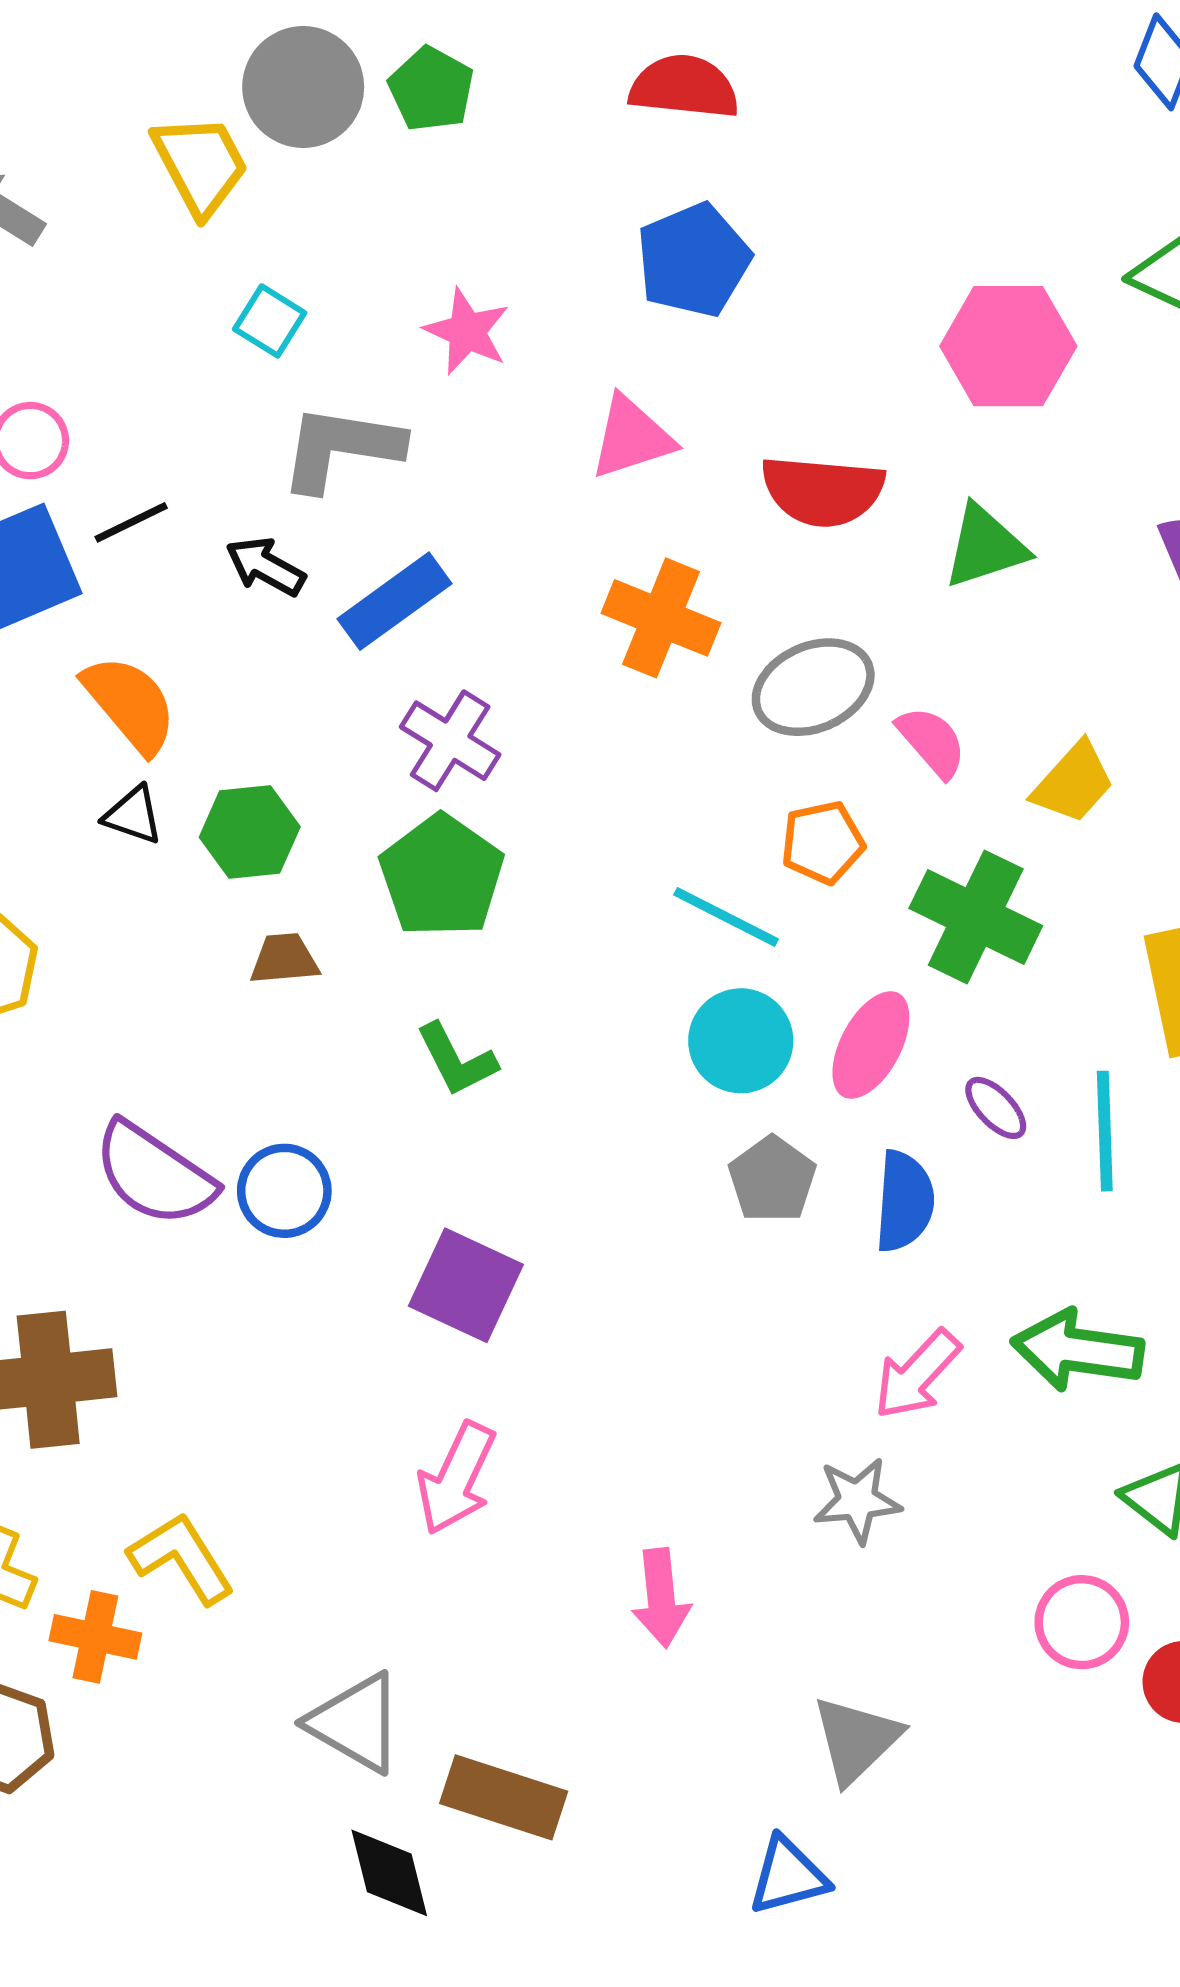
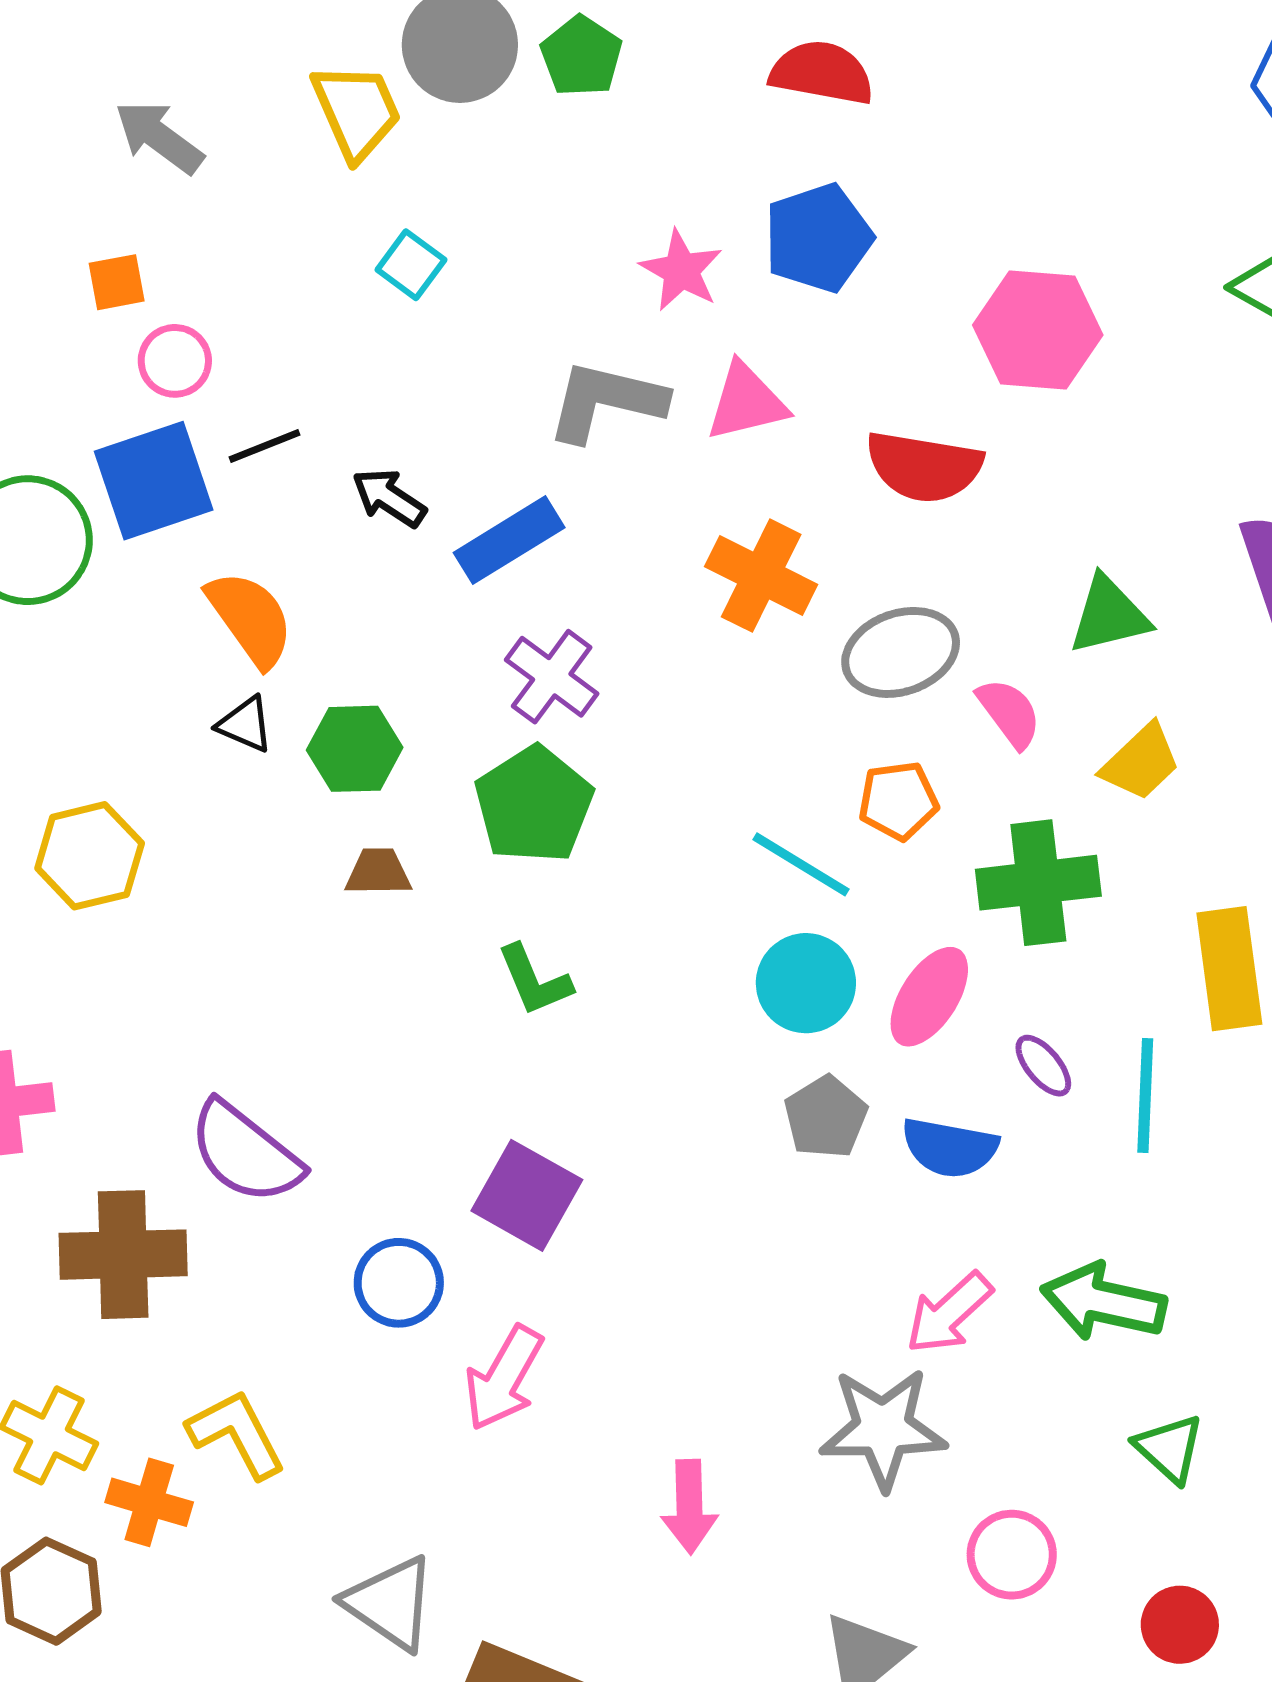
pink star: (467, 331) -> (681, 270), moved
pink hexagon: (1008, 346) -> (1038, 330), moved
gray L-shape: (341, 448) -> (606, 401), moved
green triangle: (985, 547) -> (1109, 615), moved
green cross: (976, 917) -> (1038, 883), turned -37
purple semicircle: (154, 1174) -> (245, 1153), moved
blue circle: (284, 1191) -> (399, 1283), moved
blue semicircle: (904, 1201) -> (950, 1148), turned 92
gray star: (857, 1500) -> (883, 1428), size x1.5
pink circle: (1082, 1622) -> (1012, 1555), moved

